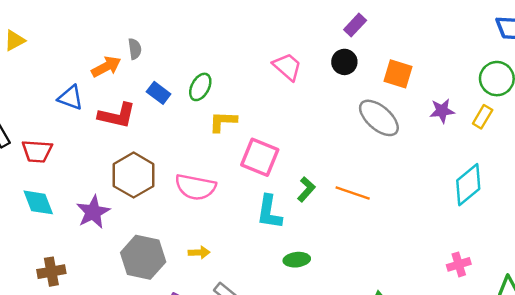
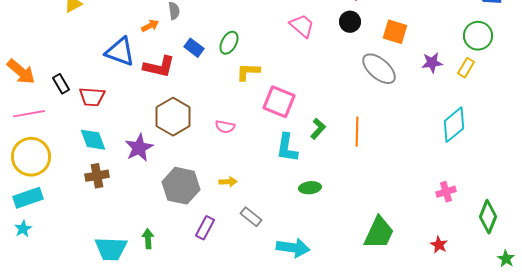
orange arrow: (106, 67) -> (150, 26), size x0.7
blue triangle: (70, 98) -> (120, 52), size x1.4
pink semicircle: (195, 187) -> (225, 127), size x0.6
orange line: (353, 193) -> (357, 132), turned 72
brown cross: (51, 272) -> (97, 176), moved

